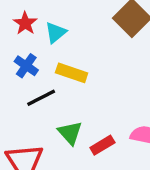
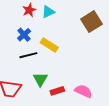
cyan triangle: (56, 33) -> (48, 12), moved

